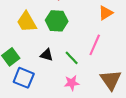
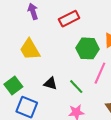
green hexagon: (57, 21) -> (88, 48), moved

